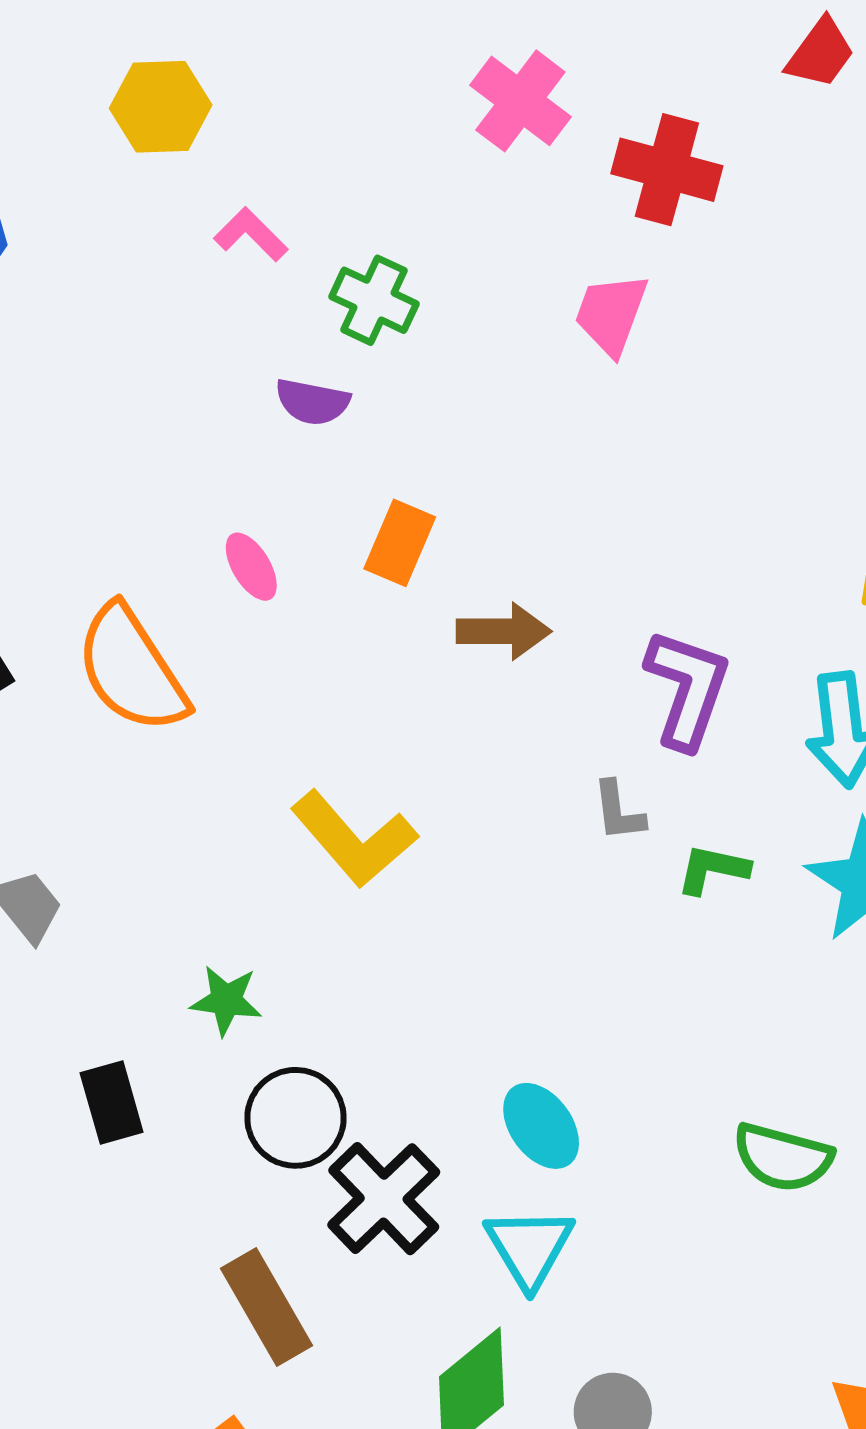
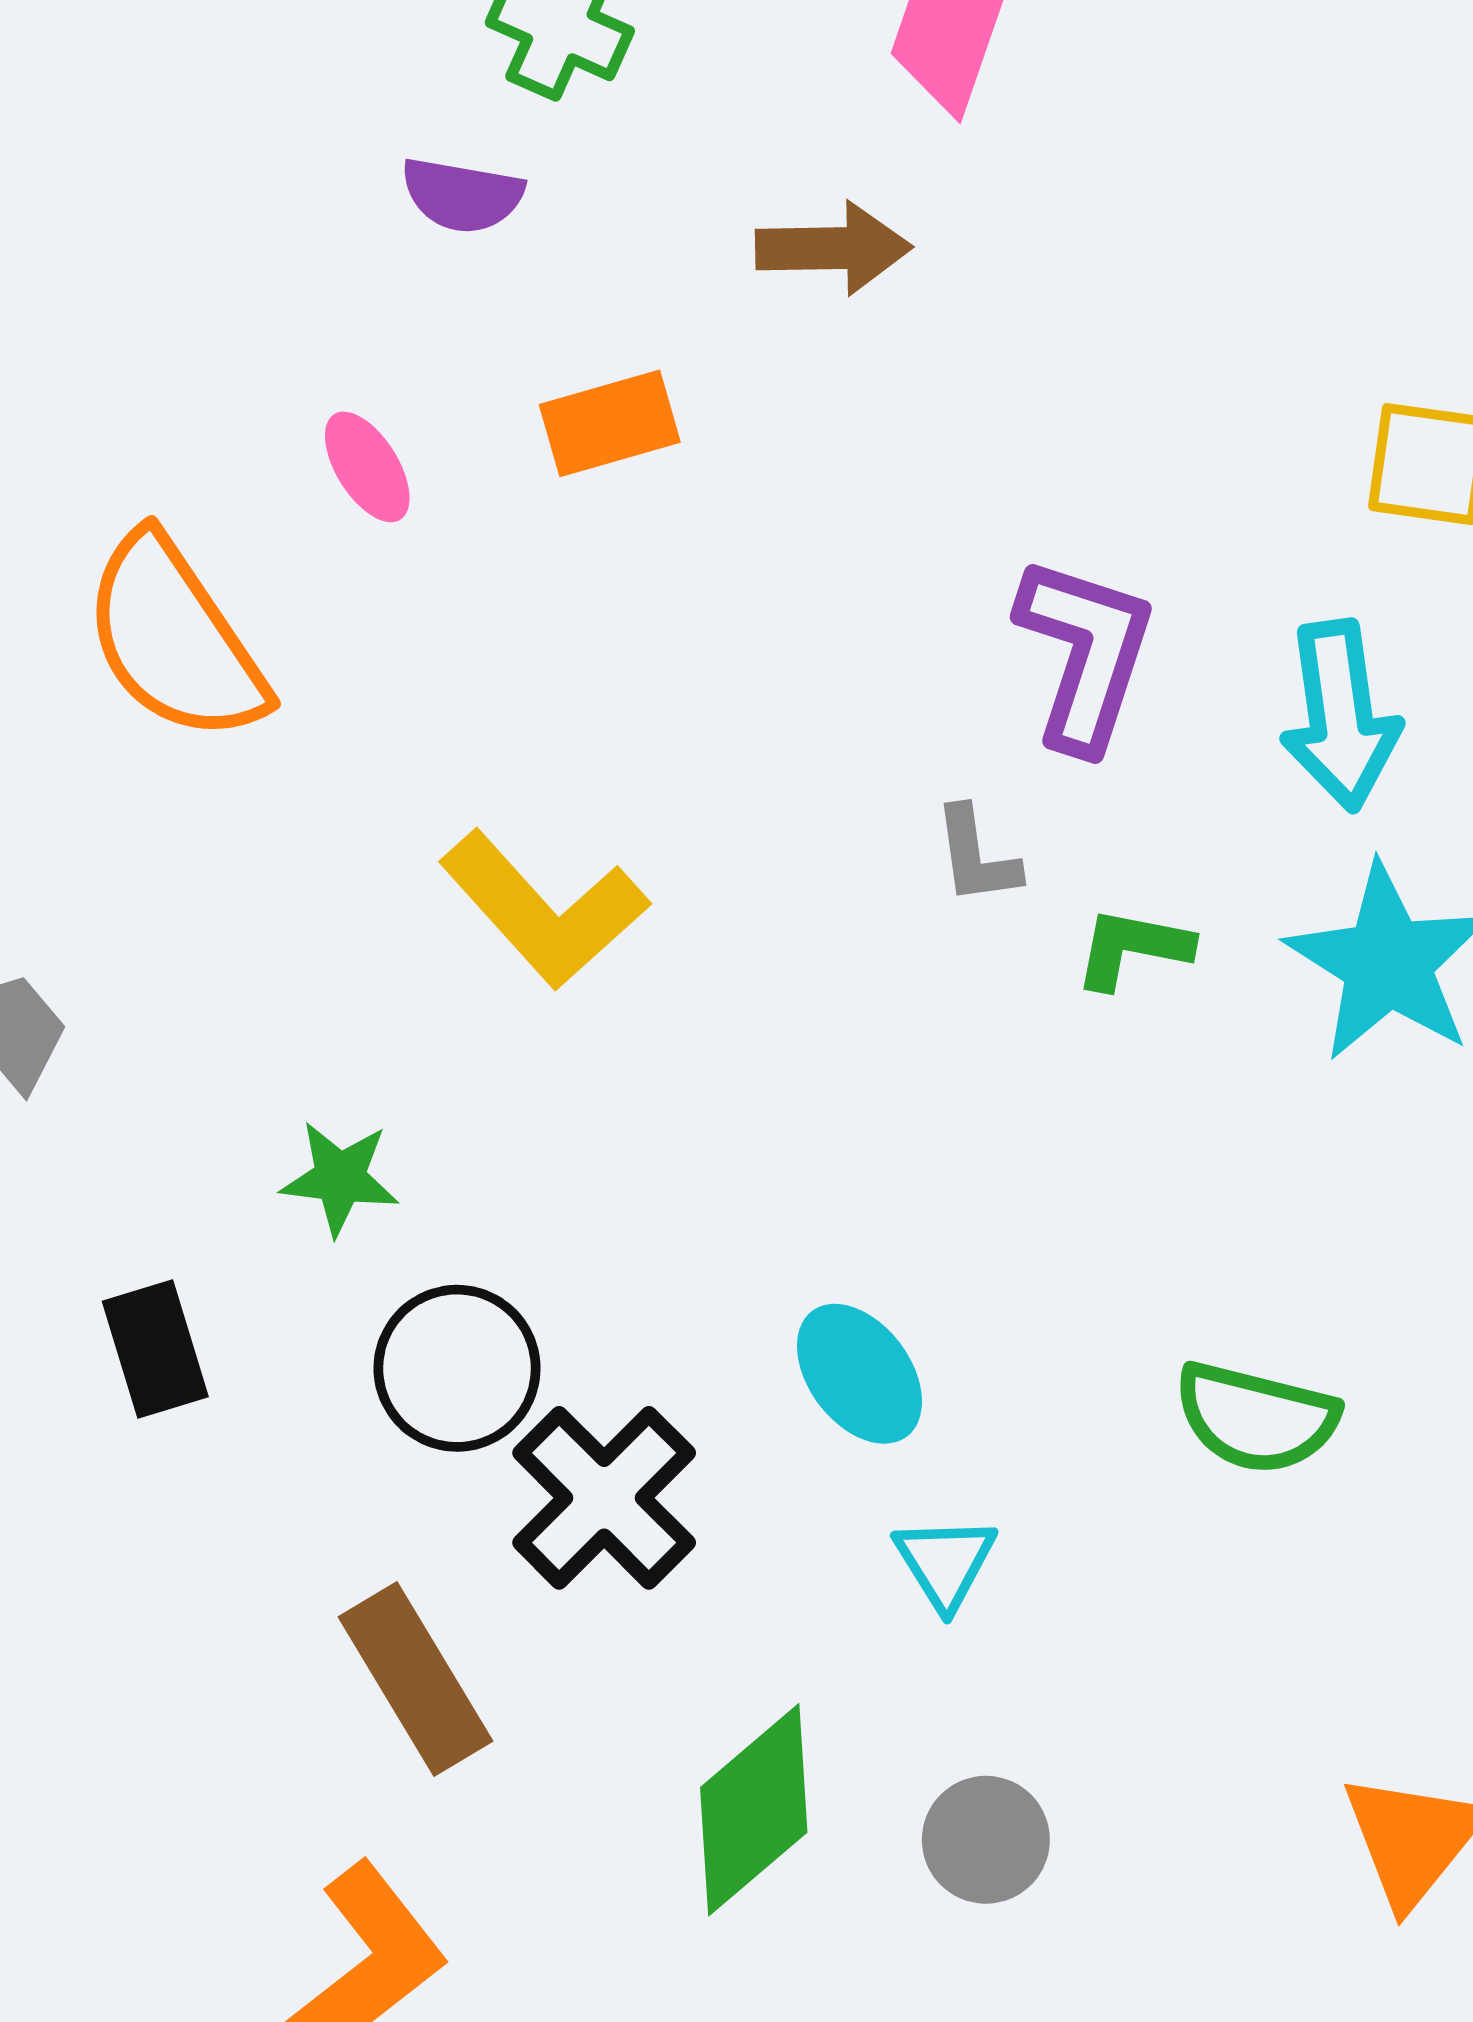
orange rectangle: (400, 543) -> (610, 423), turned 52
brown arrow: (504, 631) -> (833, 248), moved
cyan triangle: (529, 1247) -> (945, 1562), moved, size x0.7

